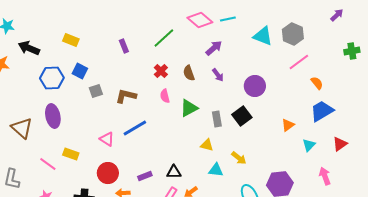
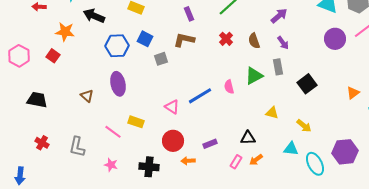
purple circle: (255, 86) -> (335, 39), moved
brown L-shape: (126, 96) -> (184, 40), moved
pink semicircle: (165, 96) -> (229, 87), moved
gray rectangle: (217, 119) -> (278, 67), moved
brown triangle: (22, 128) -> (87, 96), size x0.6
cyan triangle: (216, 170) -> (291, 149), moved
black triangle: (174, 172) -> (248, 138), moved

